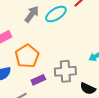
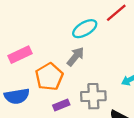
gray arrow: (32, 14) -> (76, 57), moved

